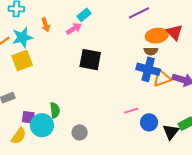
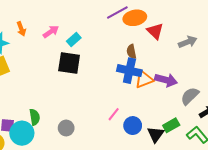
cyan rectangle: (84, 15) -> (74, 39), moved
orange ellipse: (157, 36) -> (135, 18), moved
brown semicircle: (151, 51) -> (131, 52), turned 80
pink line: (131, 111) -> (114, 114), turned -32
gray circle: (80, 132) -> (66, 128), moved

